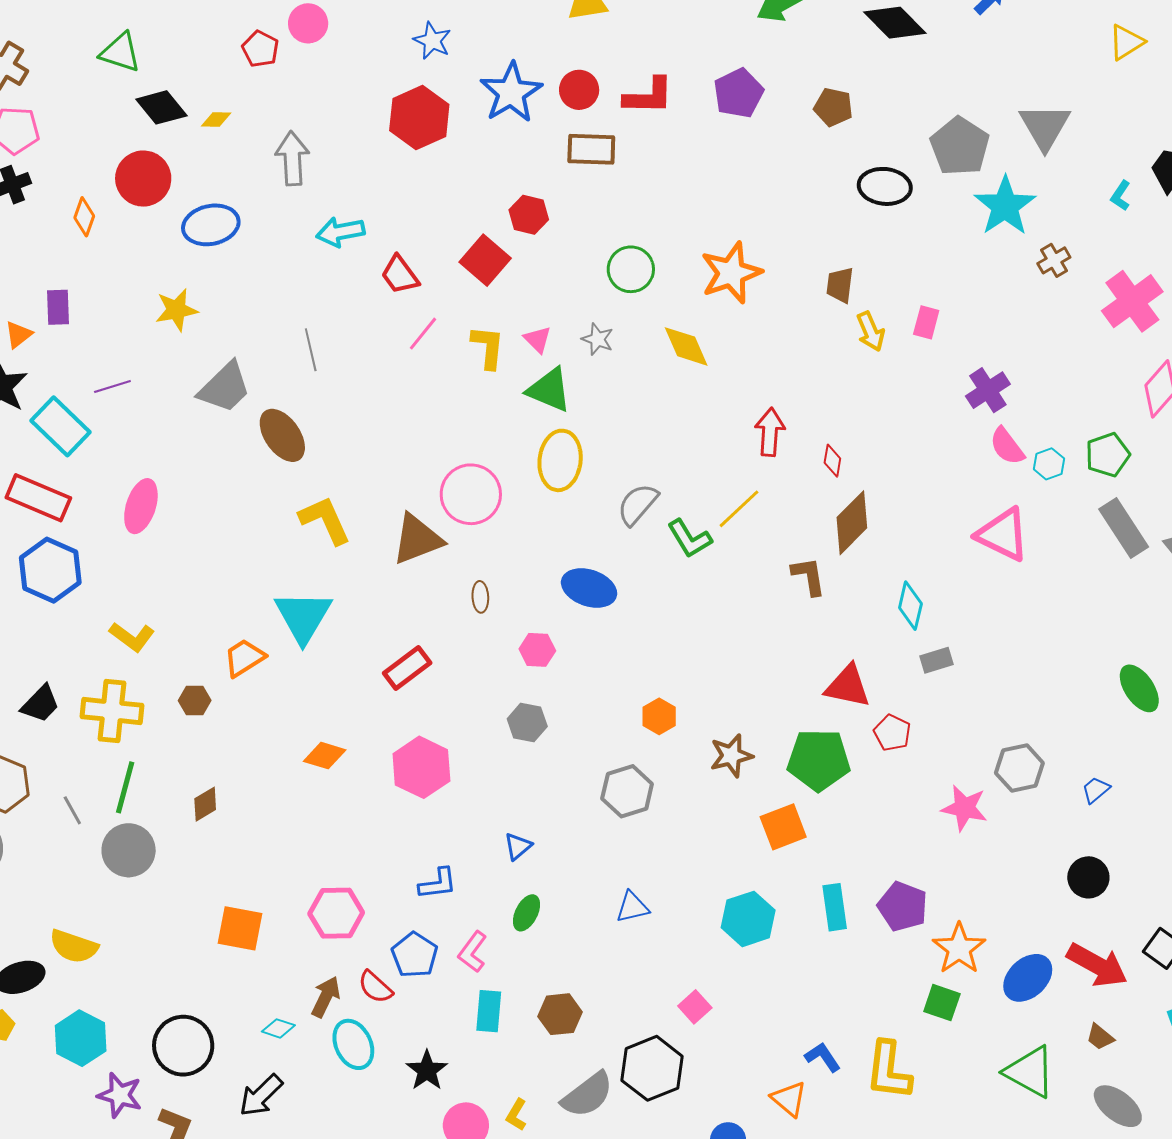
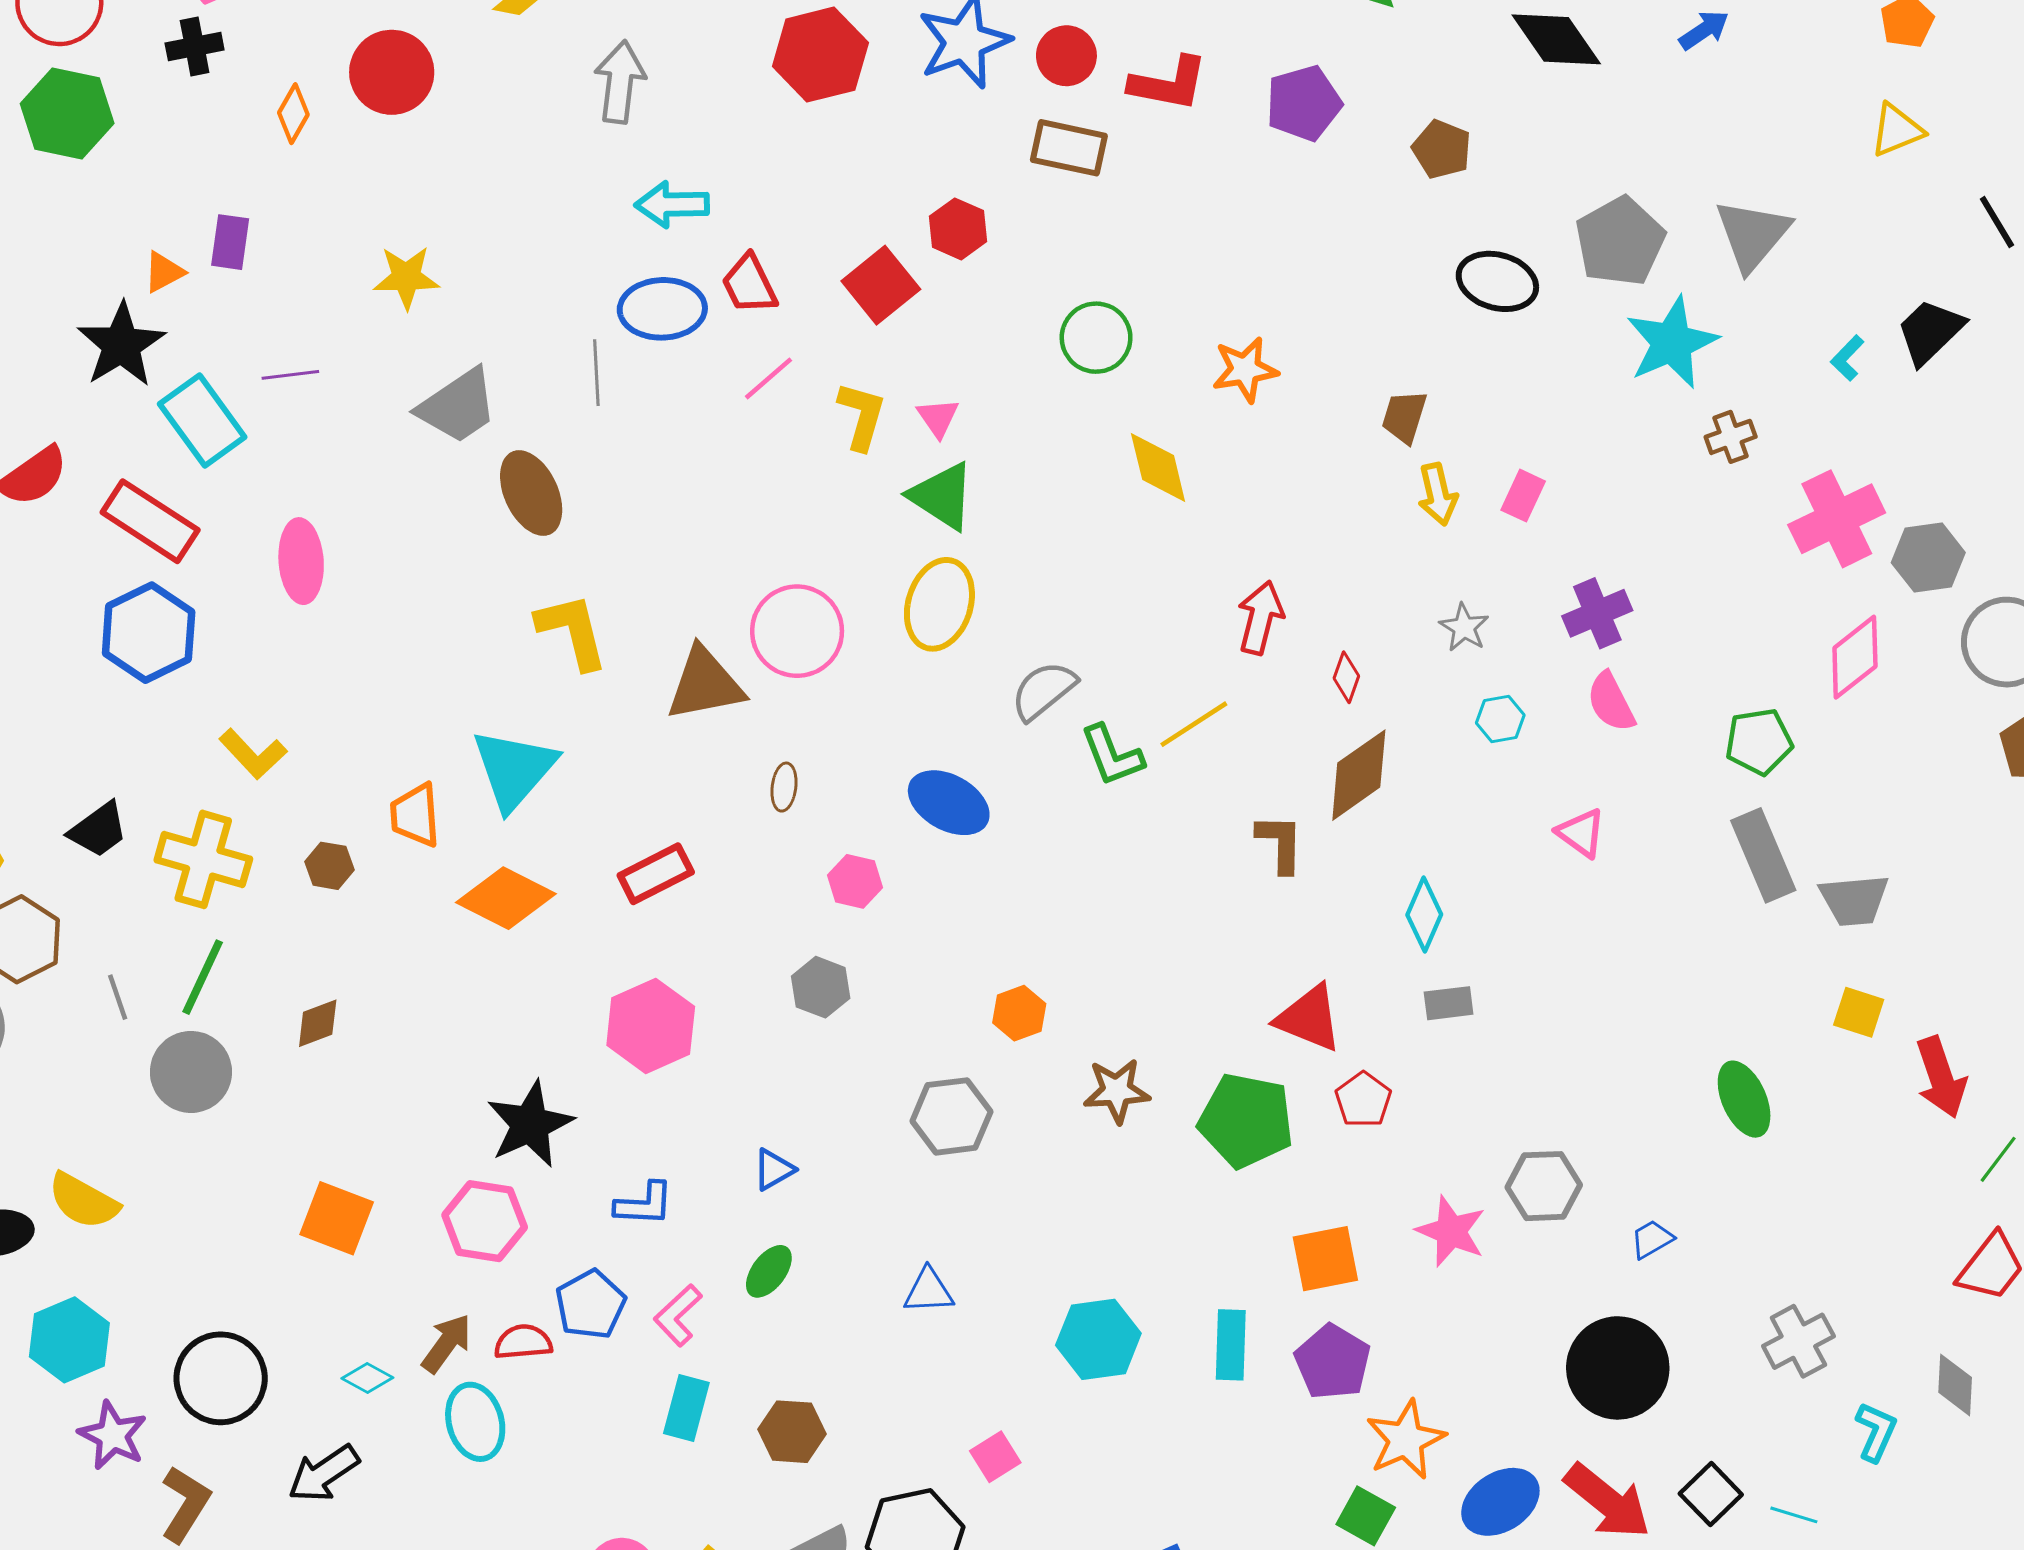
blue ellipse: (211, 225) -> (662, 309), moved
orange star: (731, 273) -> (1245, 370), size x0.7
gray star: (598, 339) -> (1464, 627), moved
cyan hexagon: (1049, 464) -> (1500, 719), moved
pink ellipse: (141, 506) -> (301, 561), turned -32
pink triangle: (1003, 535) -> (1581, 833), size x0.6
orange trapezoid: (244, 658) -> (415, 815), turned -72
orange diamond: (325, 756) -> (506, 898), moved, size x1.5
orange square: (783, 827) -> (1325, 1259), moved
black circle: (1088, 877) -> (1618, 1368), size x1.6
red semicircle: (375, 987) -> (523, 1342), turned 123
black star: (427, 1070) -> (530, 1124), moved, size x1.4

